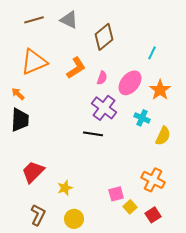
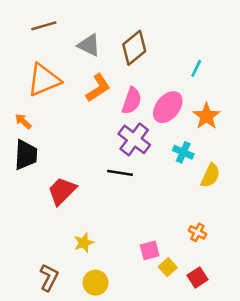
gray triangle: (69, 20) -> (89, 45), moved
pink semicircle: (102, 78) -> (132, 101), size x1.5
red trapezoid: (33, 172) -> (62, 191), moved
orange cross: (153, 180) -> (197, 232), size x0.6

